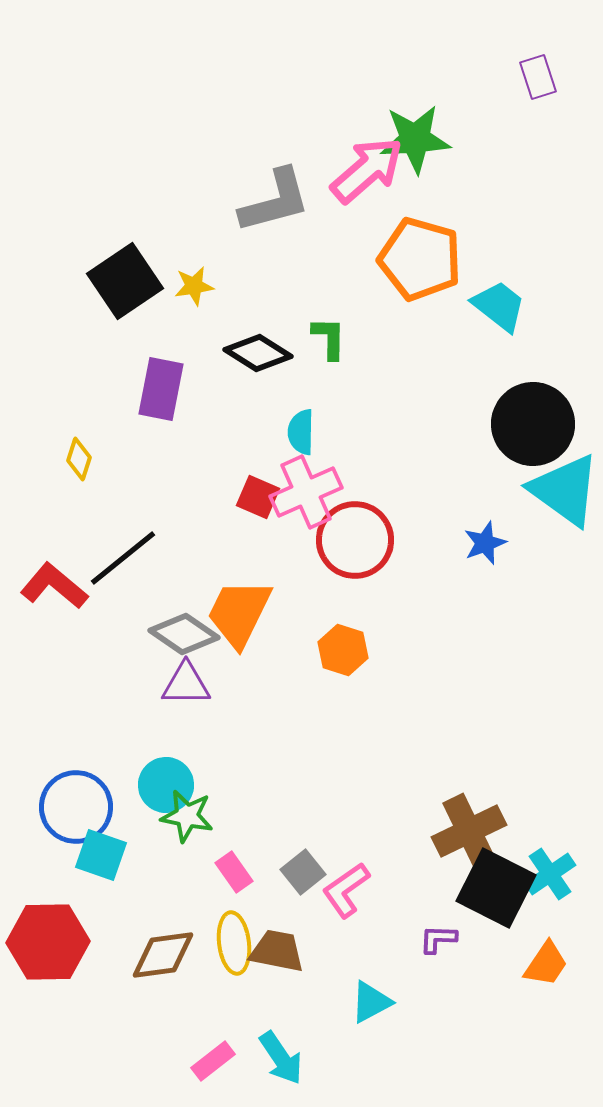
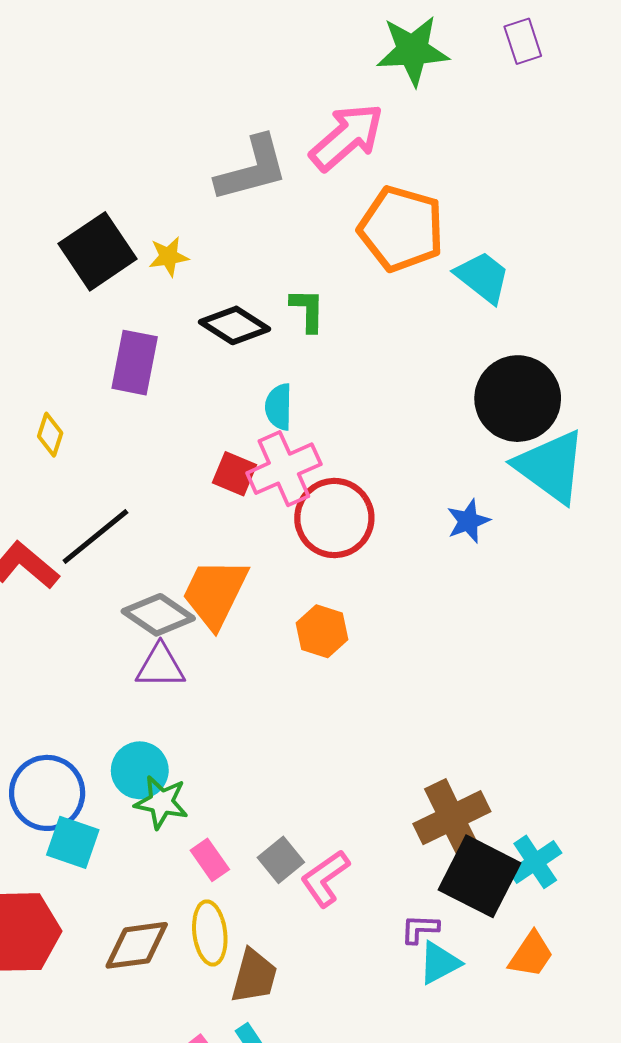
green star: (415, 139) -> (413, 51), moved
brown trapezoid: (277, 951) -> (254, 976), moved, turned 94
cyan triangle: (371, 1002) -> (439, 963), moved

